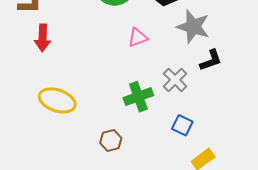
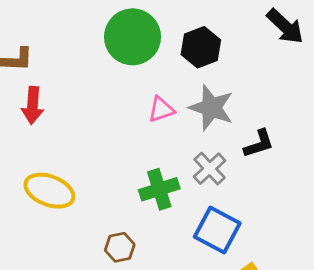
gray star: (193, 27) -> (211, 108), moved
blue square: (182, 125) -> (217, 230), size x1.6

